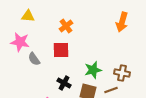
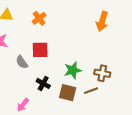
orange cross: (66, 26) -> (39, 18), moved
gray semicircle: (34, 59) -> (22, 62), moved

